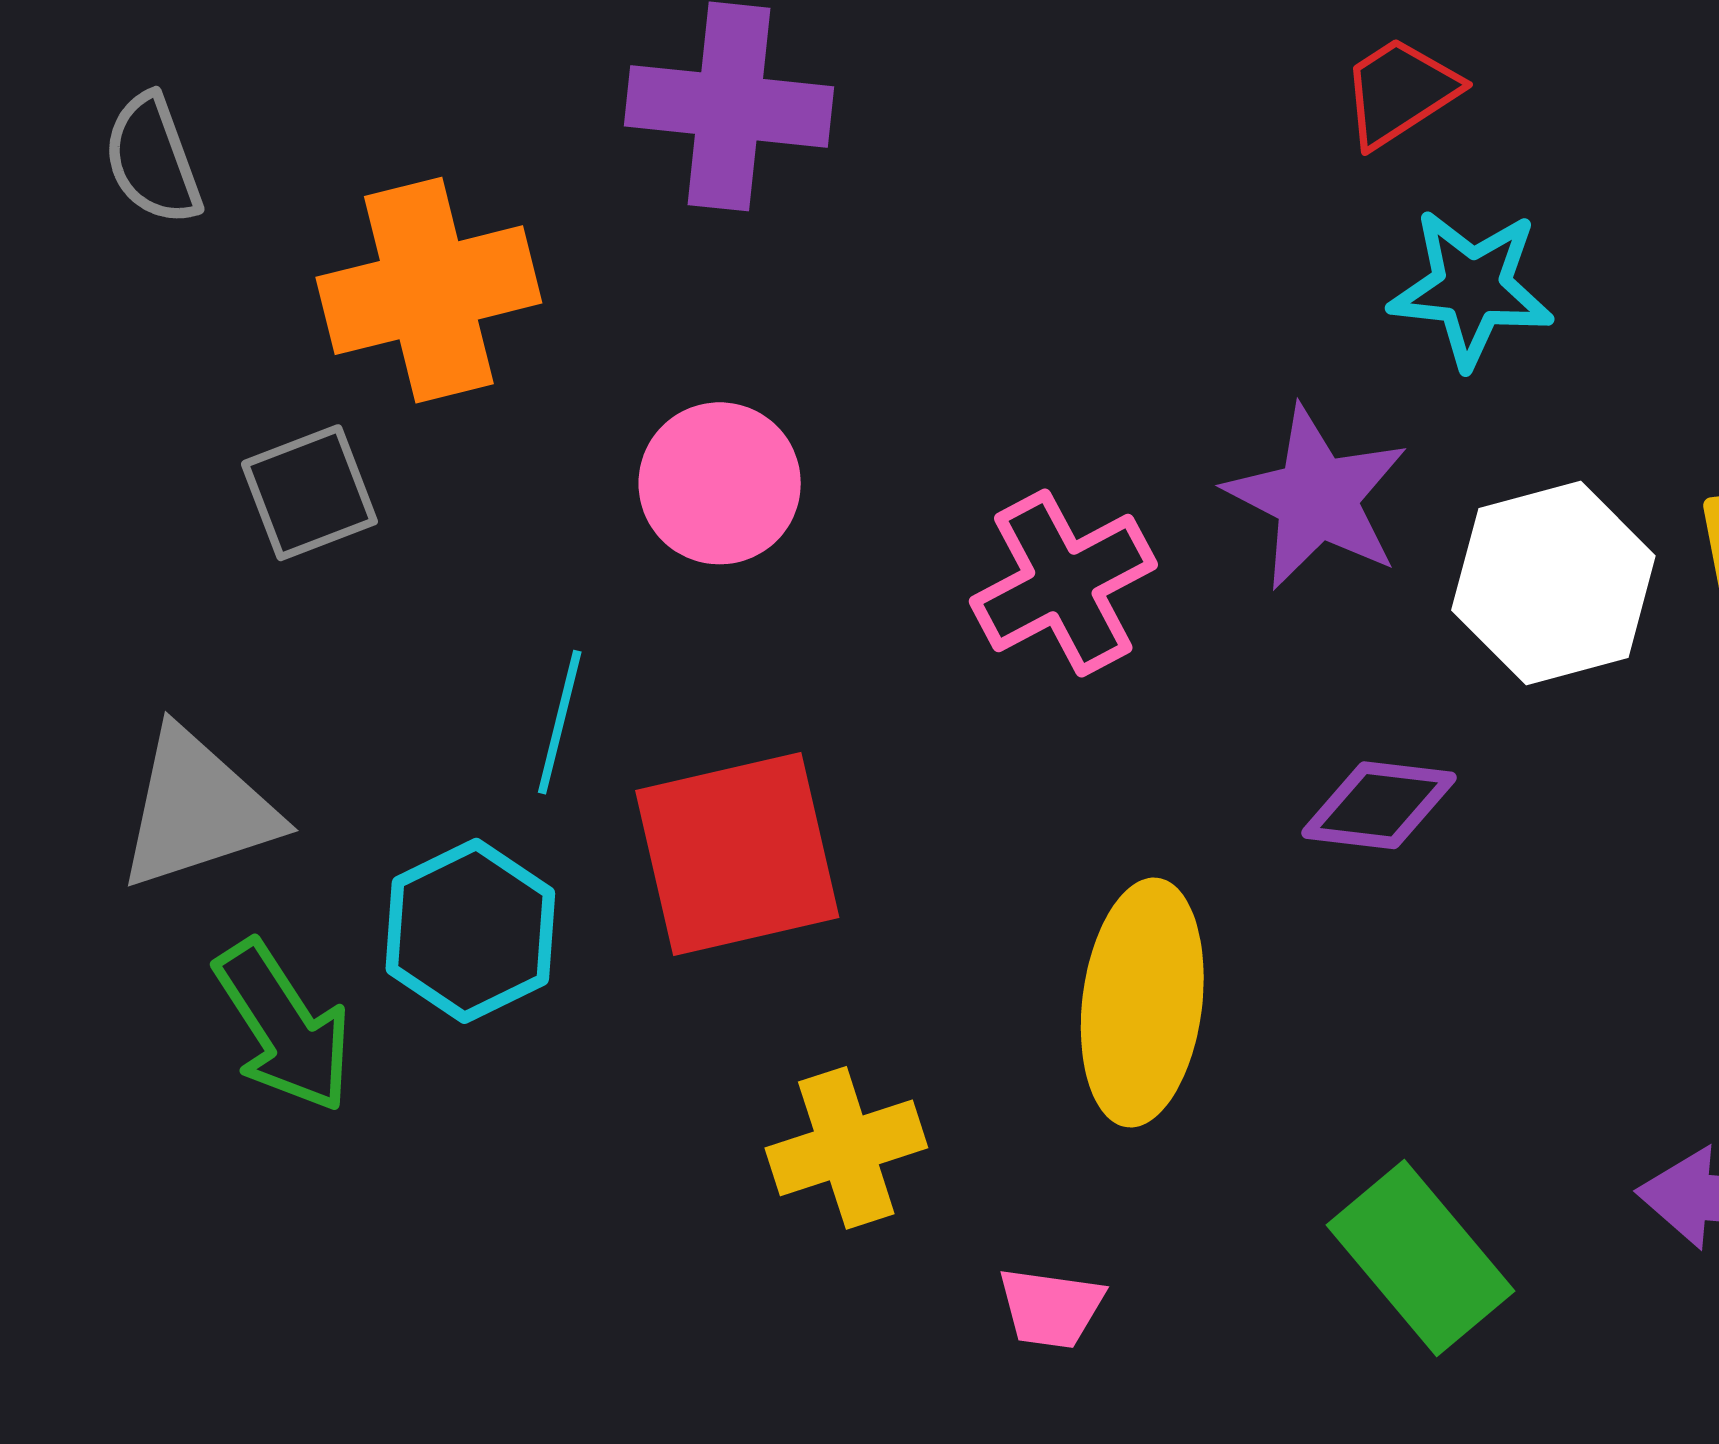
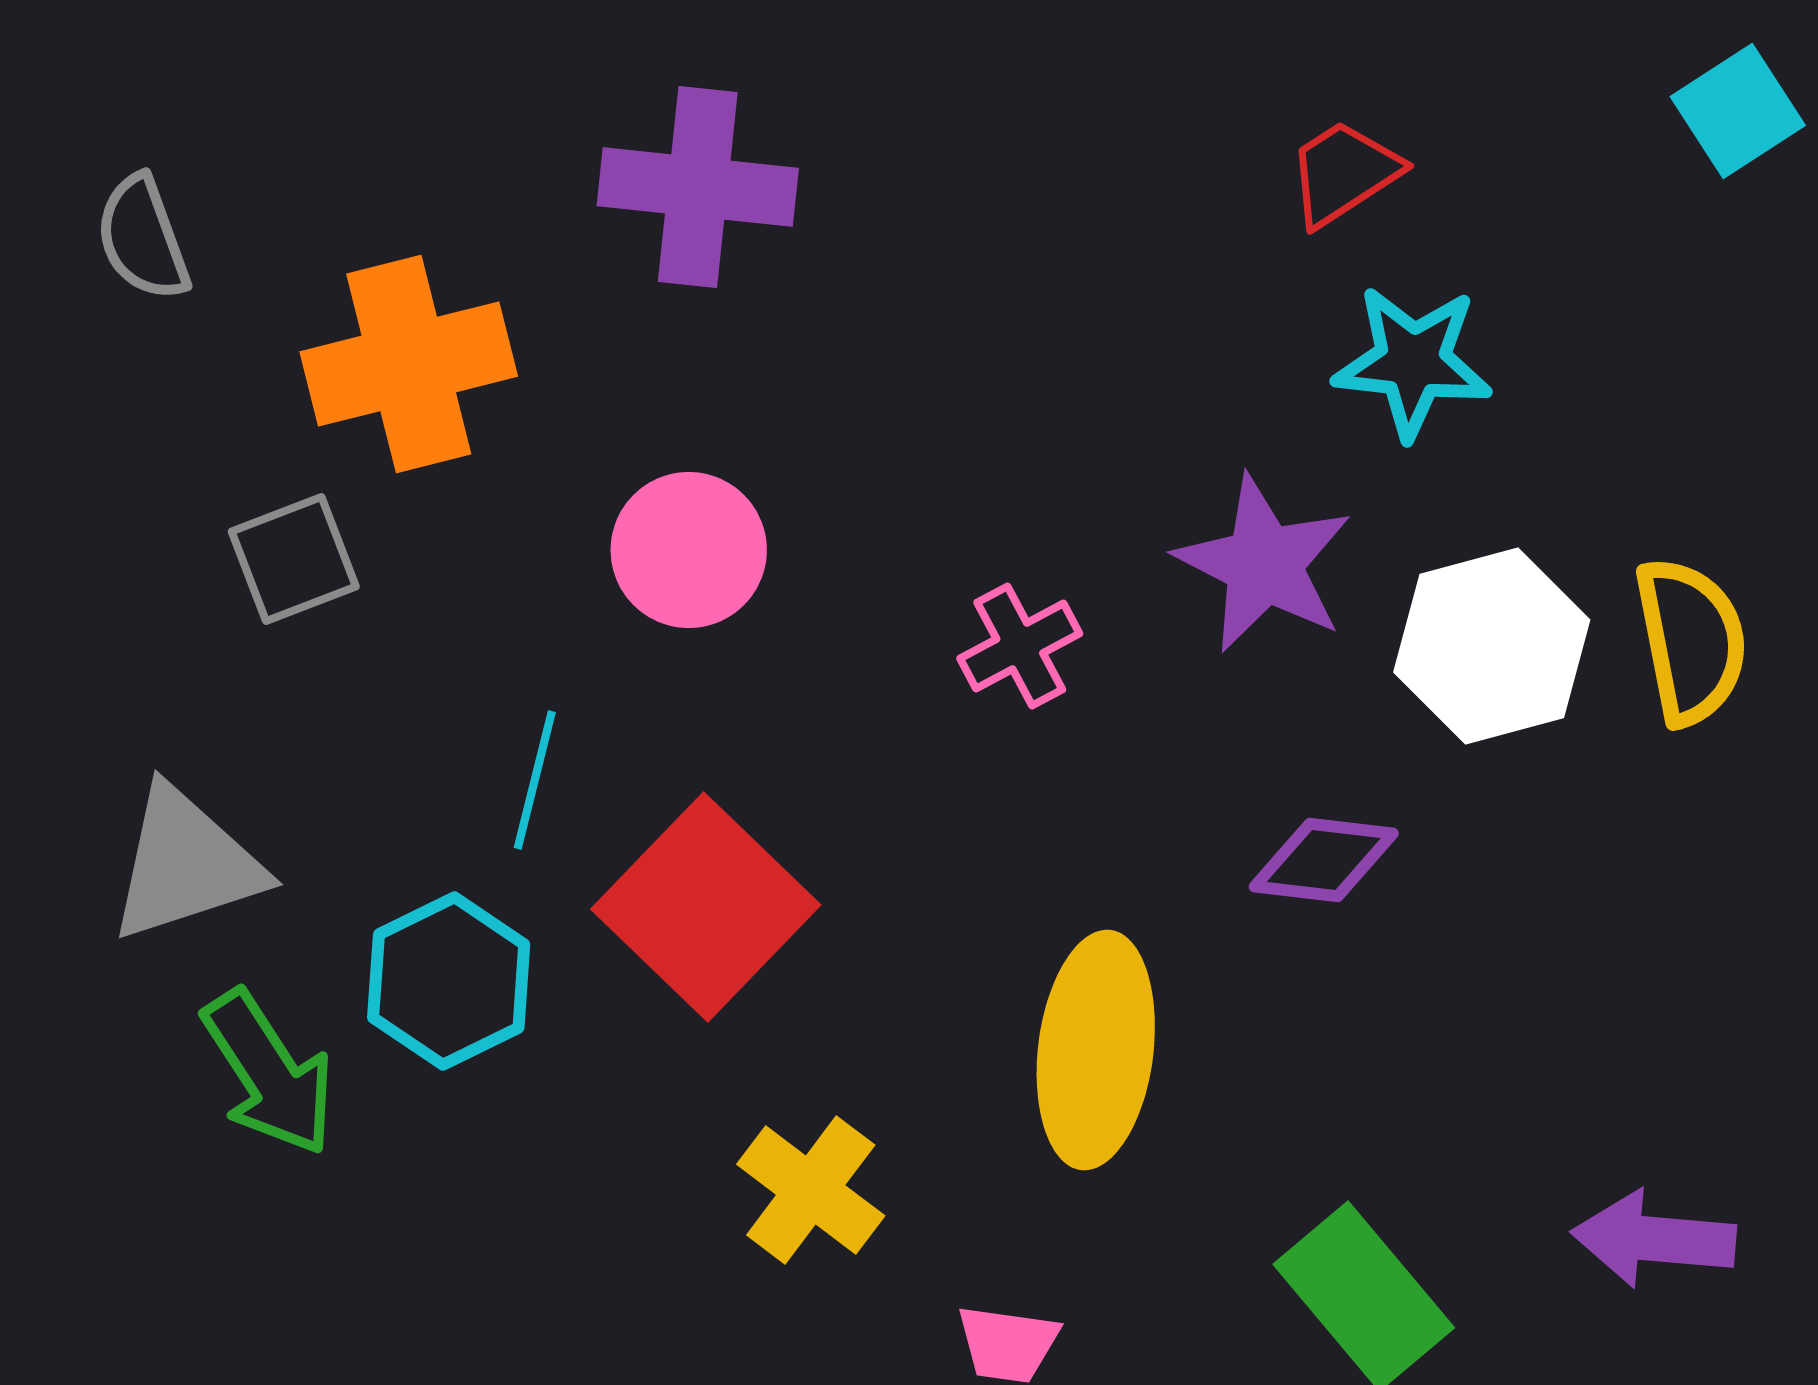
pink cross: (1063, 583) -> (1020, 646), size x0.7
red square: (737, 854) -> (706, 907), turned -33
yellow cross: (846, 1148) -> (811, 1190), turned -35

